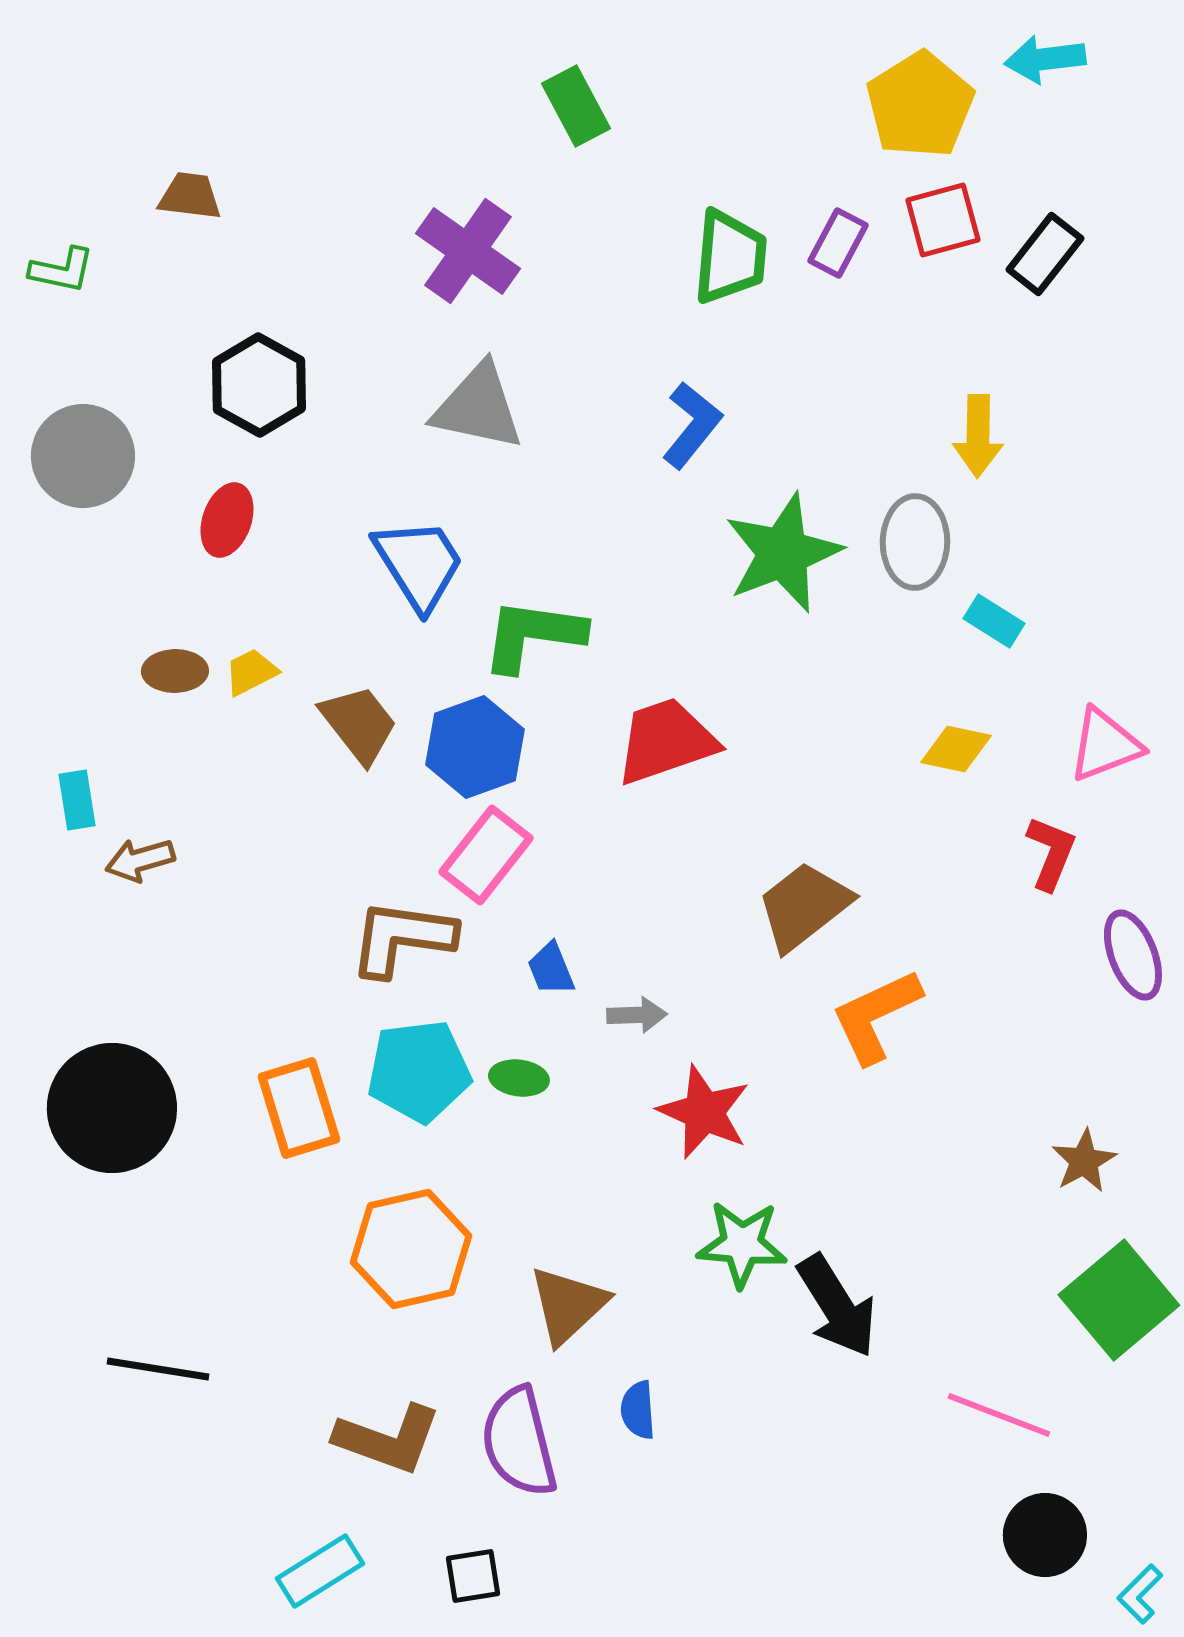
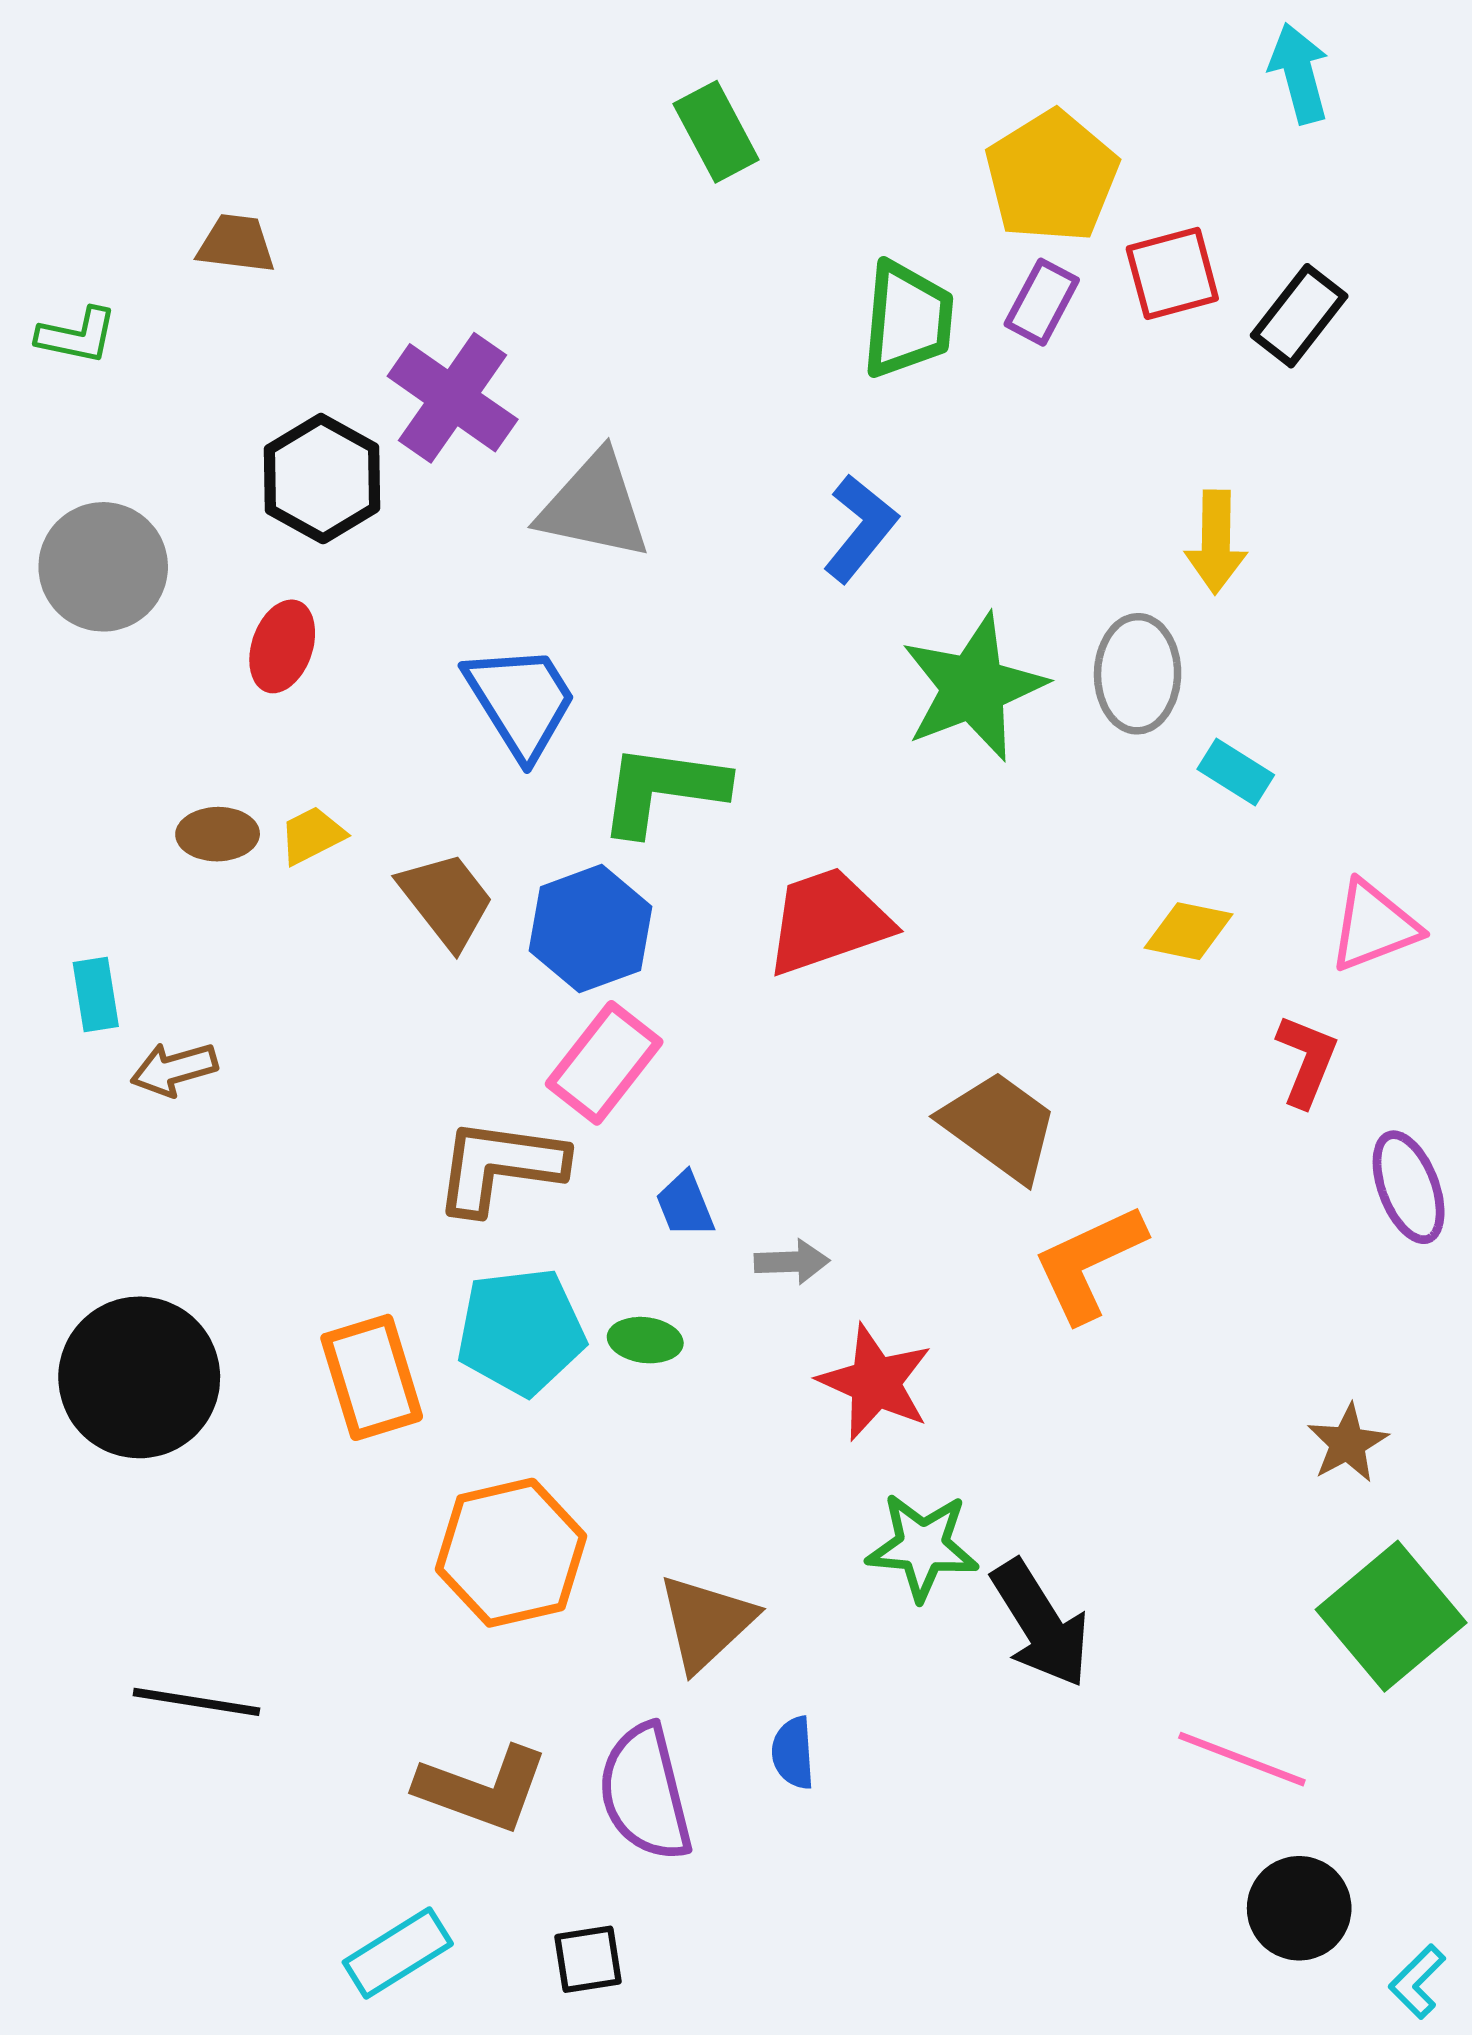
cyan arrow: (1045, 59) -> (1299, 73), turned 82
yellow pentagon: (920, 105) -> (1052, 176), moved
purple cross: (468, 251) -> (453, 398), moved
brown trapezoid: (804, 906) -> (1000, 1126), turned 74

